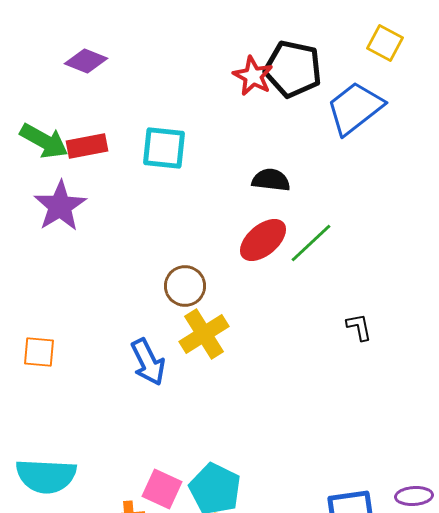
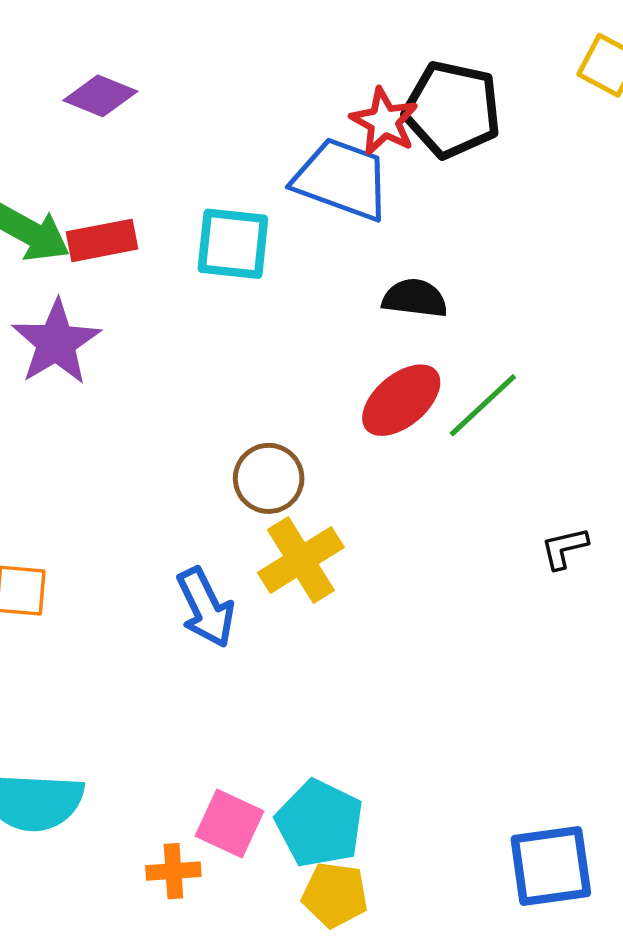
blue trapezoid: (355, 108) -> (342, 179), moved, turned 58
black L-shape: (359, 327) -> (564, 548), turned -92

